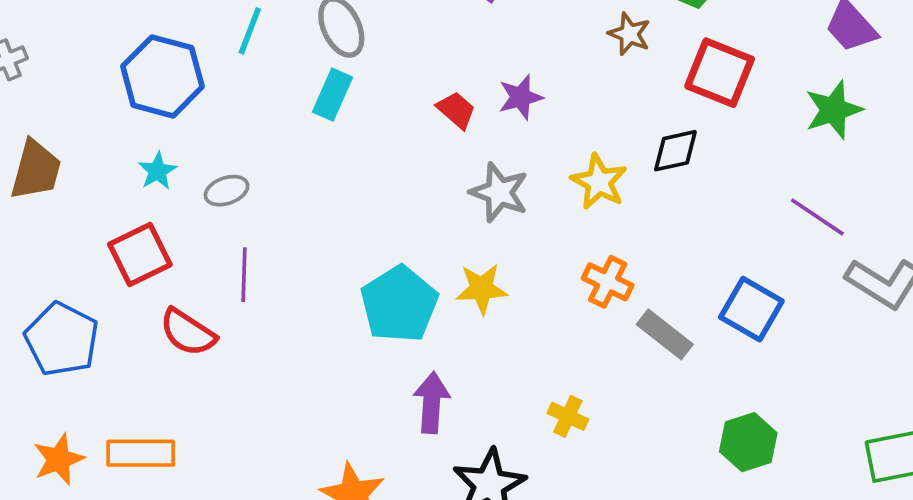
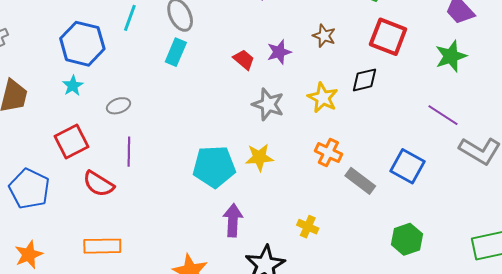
brown star: (629, 34) -> (324, 36), moved
cyan star: (157, 171) -> (73, 86), moved
cyan pentagon: (399, 304) -> (214, 167), turned 30
orange rectangle: (141, 453) -> (102, 246), moved

